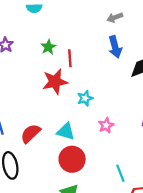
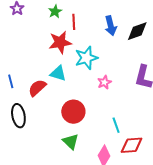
blue arrow: (115, 47) -> (111, 26), moved
cyan star: (85, 98) -> (86, 58), size x1.6
cyan triangle: (66, 131) -> (58, 73), moved

